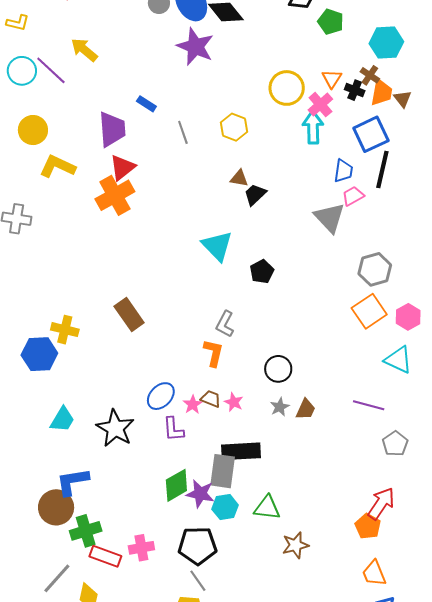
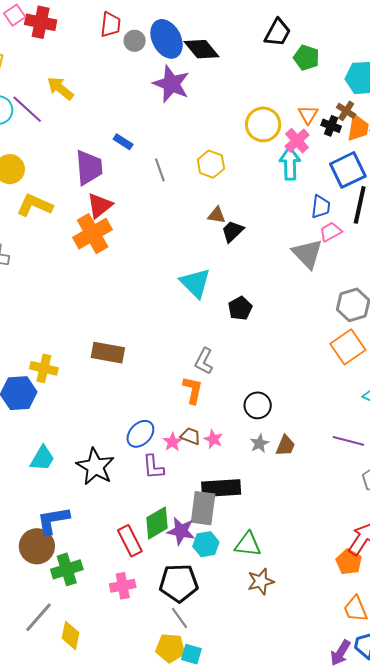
brown rectangle: (129, 315) -> (108, 353), turned -44
brown star: (295, 545) -> (261, 581), moved
red rectangle: (105, 556) -> (130, 541), moved, turned 44

